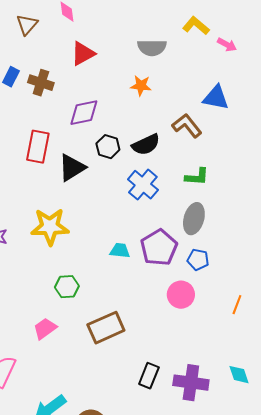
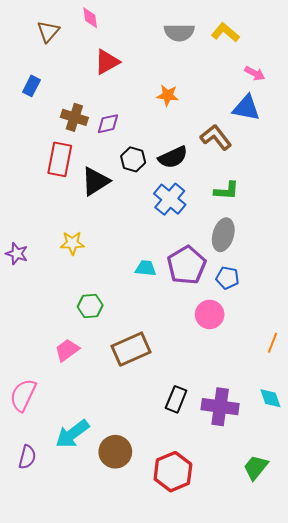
pink arrow: (227, 45) -> (255, 73), moved
gray semicircle: (152, 48) -> (179, 32), moved
brown cross: (41, 83) -> (74, 117), moved
purple diamond: (84, 113) -> (108, 124), size x0.7
yellow star: (50, 227) -> (72, 243), size x0.6
orange line: (237, 305) -> (273, 343), moved

